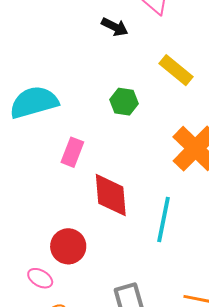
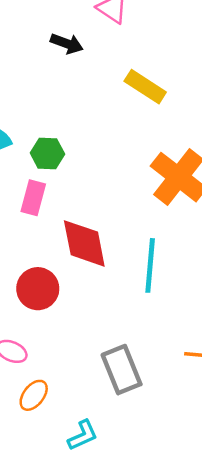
green hexagon: (124, 102) -> (47, 154), moved
red circle: (68, 246) -> (38, 289), moved

